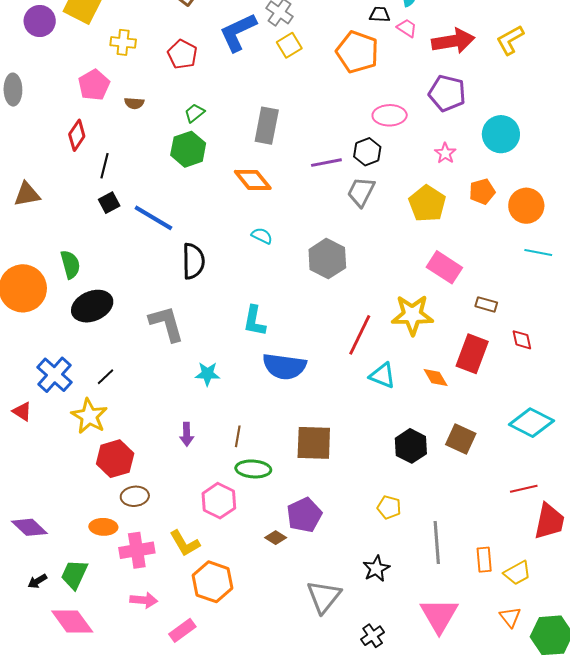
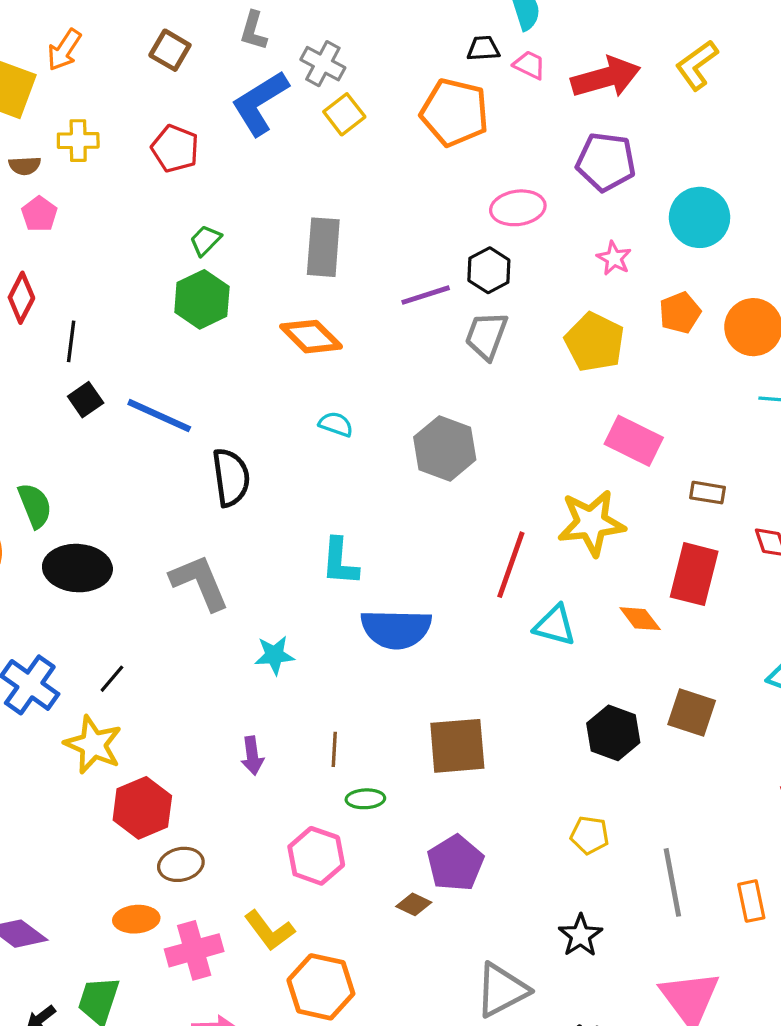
pink pentagon: (94, 85) -> (39, 214), size x0.7
brown semicircle: (134, 103) -> (25, 166), moved
black ellipse: (92, 306) -> (77, 568), turned 33
green ellipse: (253, 469) -> (365, 799), size x0.7
gray triangle: (324, 597) -> (502, 990), turned 30

